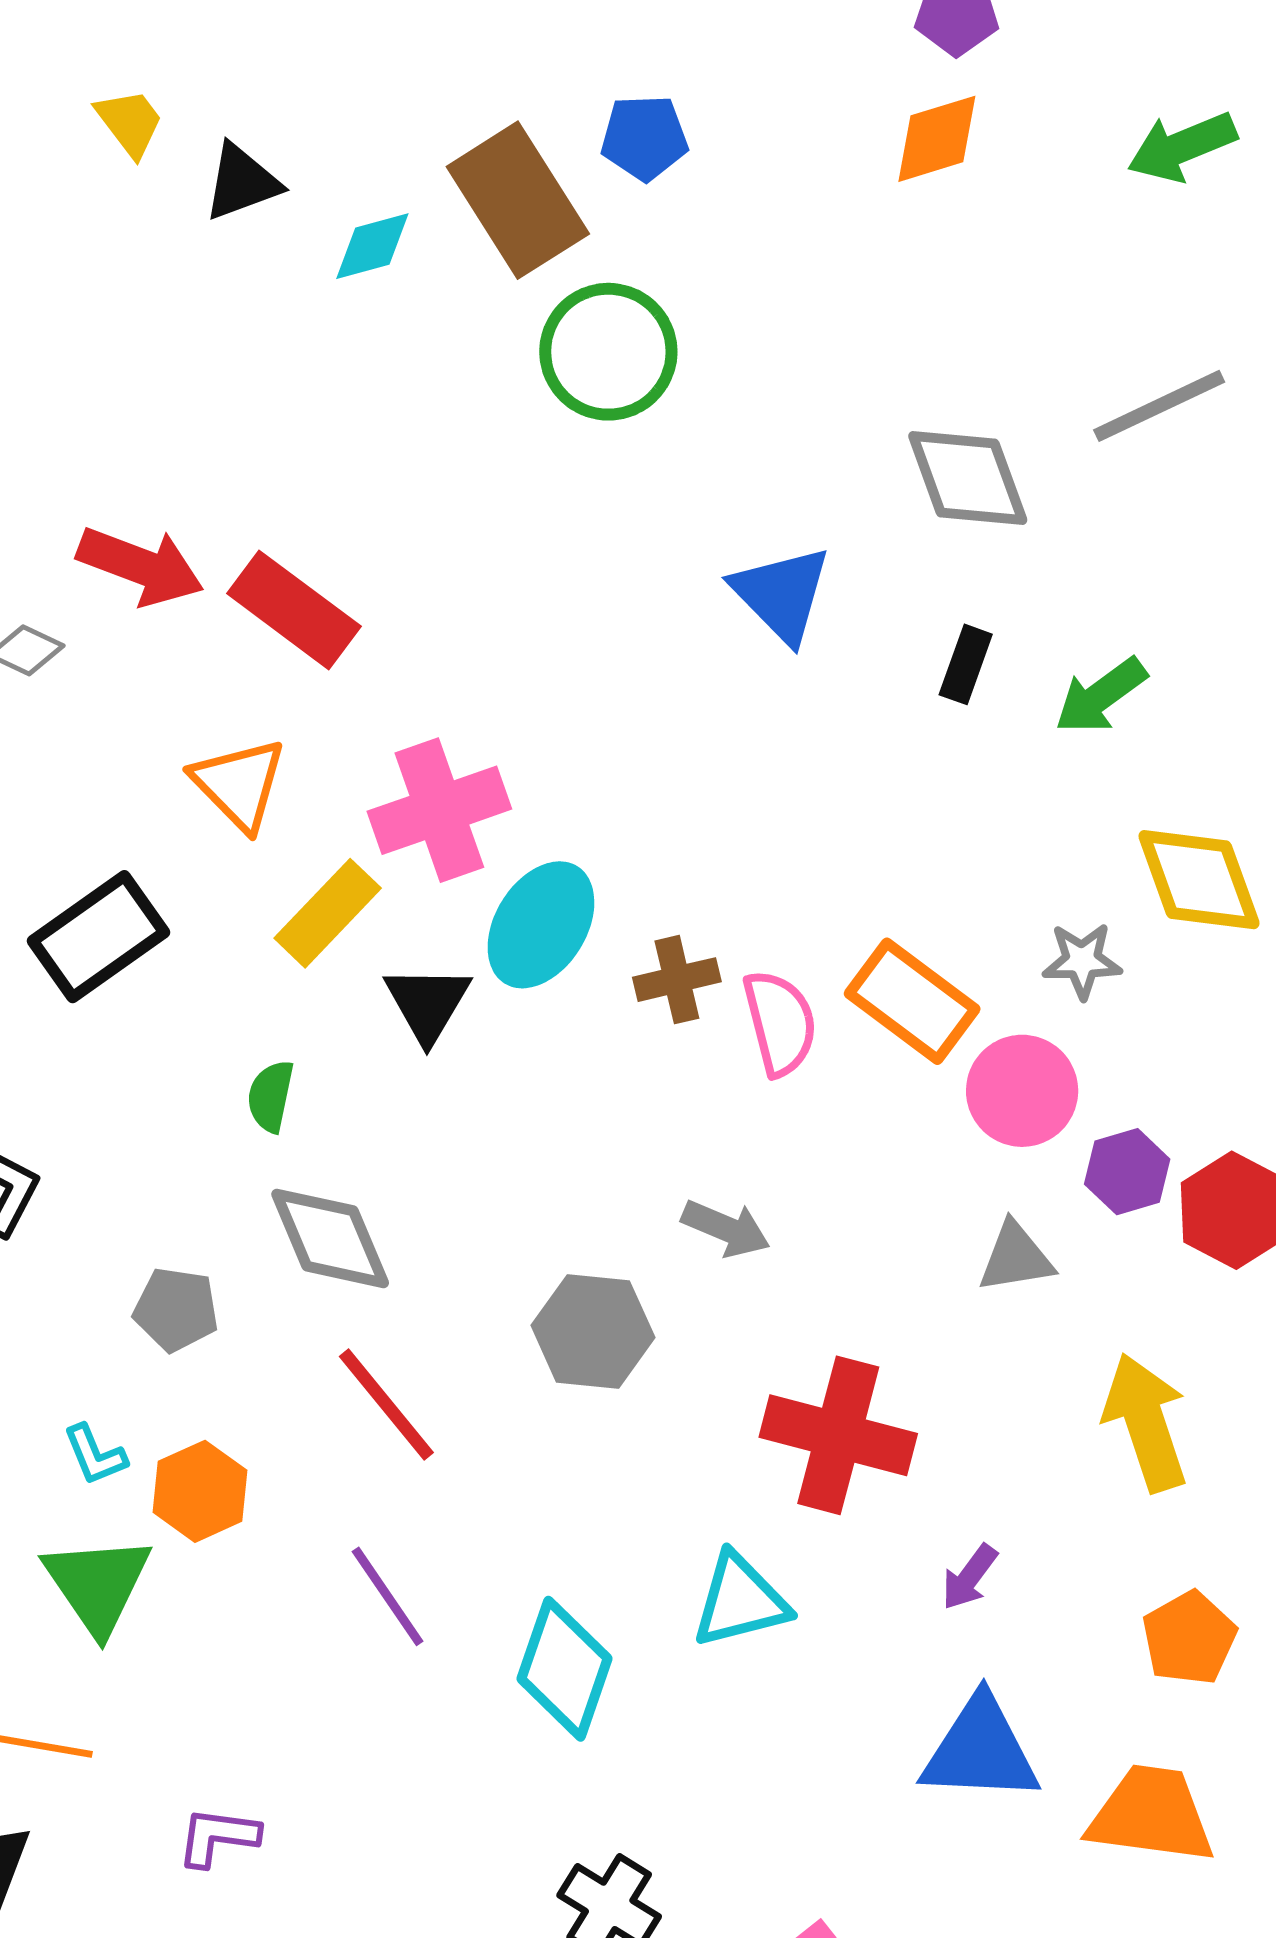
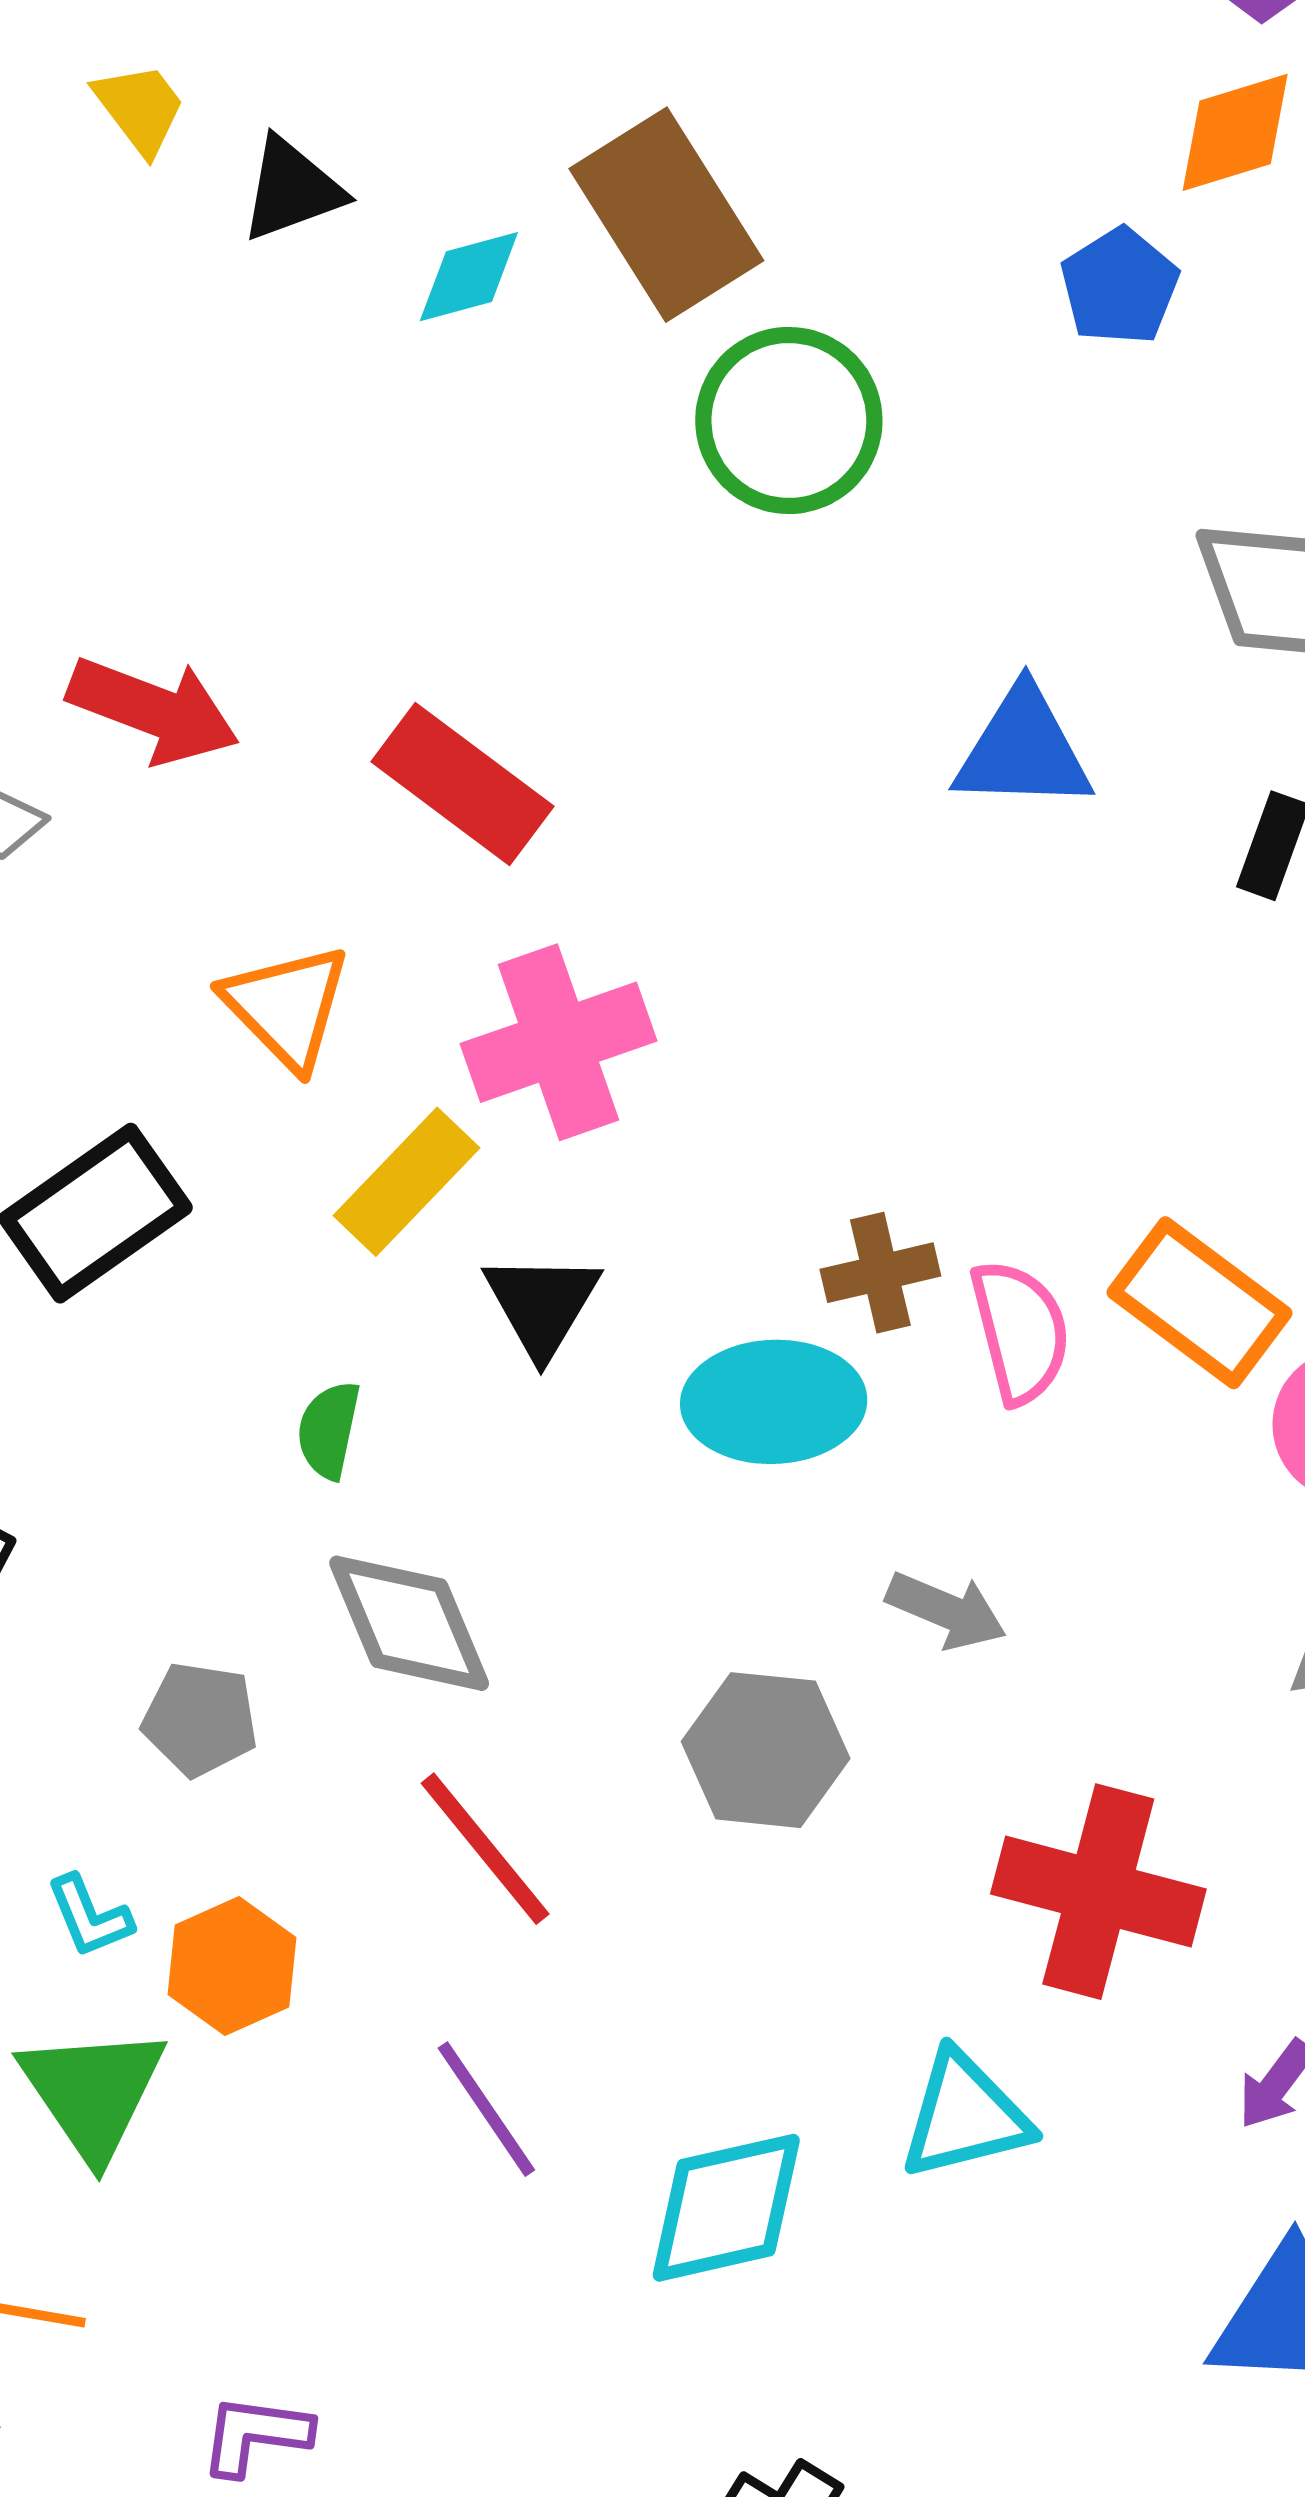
blue pentagon: (644, 138) -> (1120, 286), moved, turned -30
blue triangle: (781, 594) -> (1023, 750), turned -44
red rectangle: (294, 610) -> (462, 784), moved
cyan ellipse: (541, 925) -> (774, 1402), moved, turned 56
cyan diamond: (565, 1669) -> (726, 2208), turned 58

